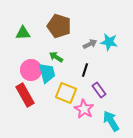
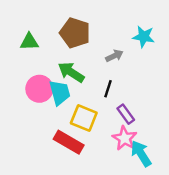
cyan star: (109, 42) -> (144, 37), moved
green arrow: (56, 57) -> (71, 72), size x1.5
red rectangle: (25, 95) -> (69, 142), moved, turned -30
pink star: (84, 109) -> (125, 138), moved

